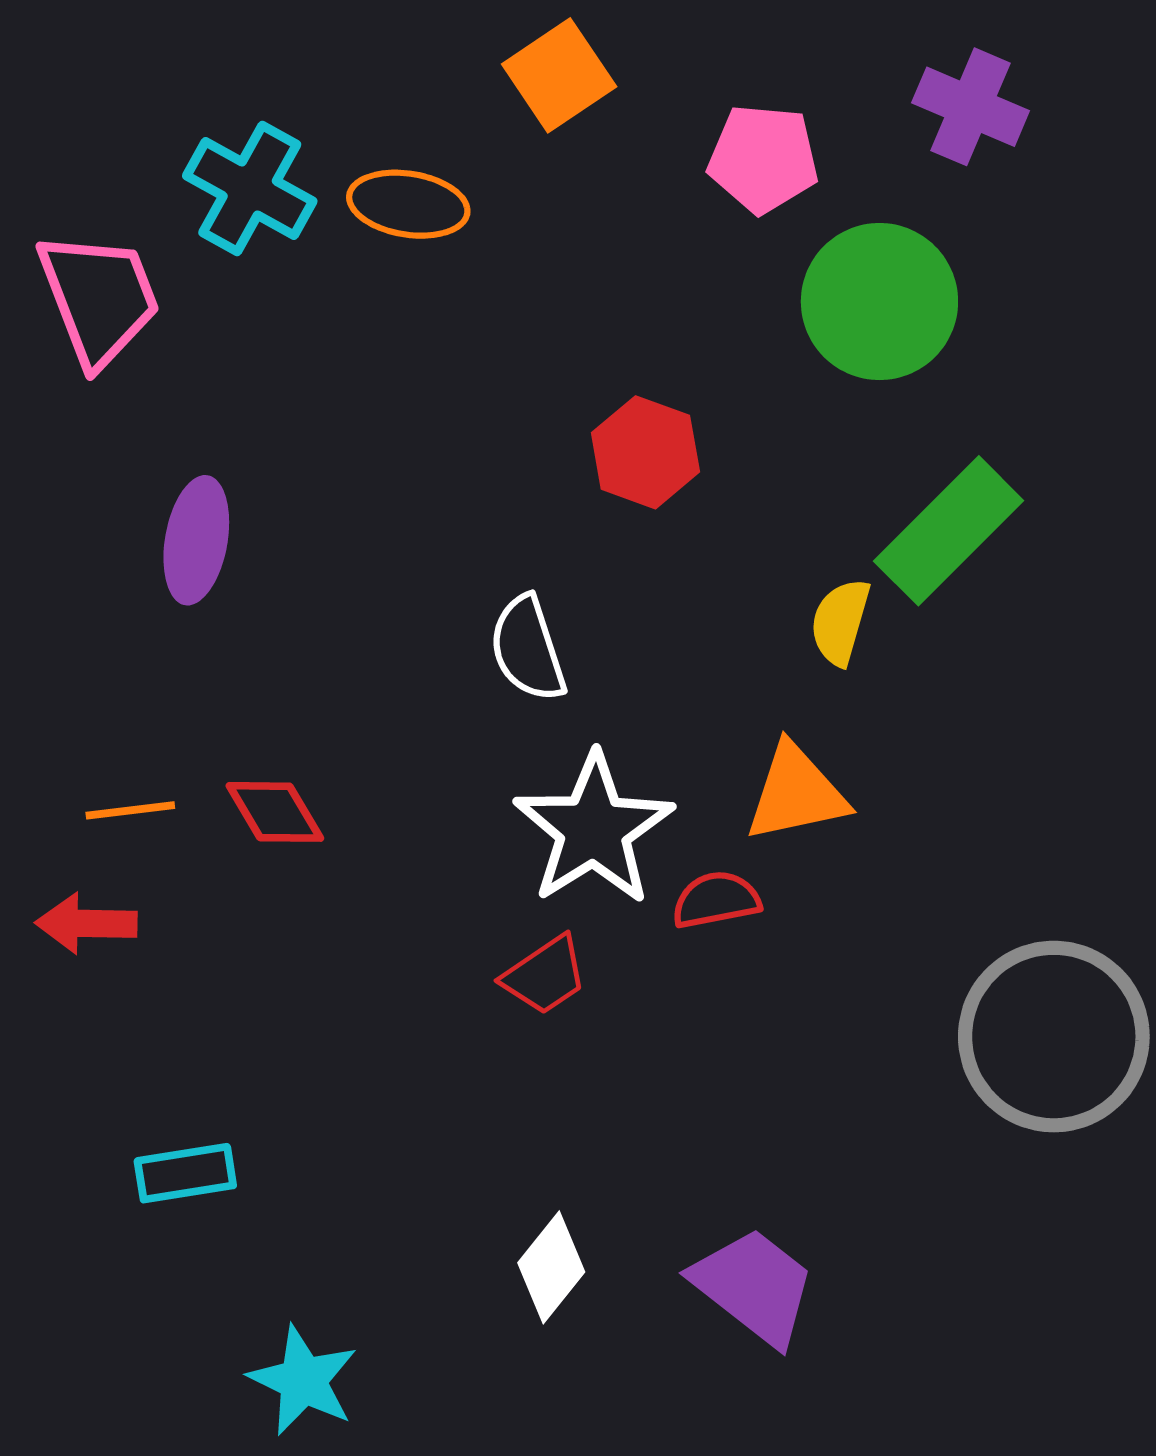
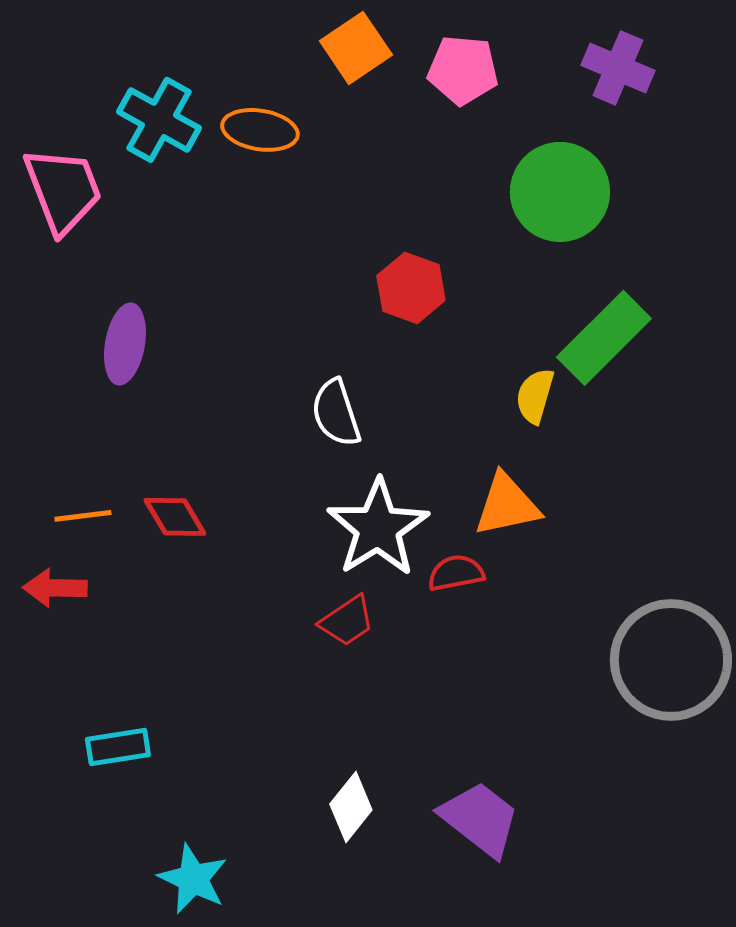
pink pentagon: (763, 159) -> (463, 70), moved

